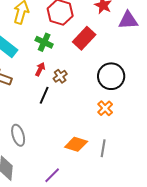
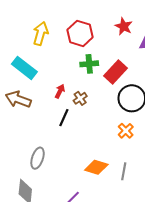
red rectangle: (84, 38) -> (116, 72), moved
green cross: (44, 42) -> (89, 64), moved, turned -30
gray ellipse: (18, 135) -> (38, 158), turned 35

